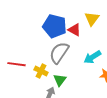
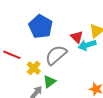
blue pentagon: (55, 26) -> (41, 26), moved
cyan arrow: (92, 57) -> (87, 45), moved

